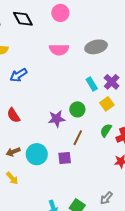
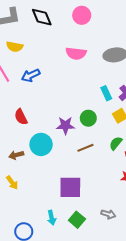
brown line: (78, 138) -> (85, 148), turned 35
cyan circle: (37, 154) -> (41, 144), moved
purple square: (65, 158) -> (70, 187), moved, size x1.6
gray arrow: (106, 198) -> (108, 214), turned -120

